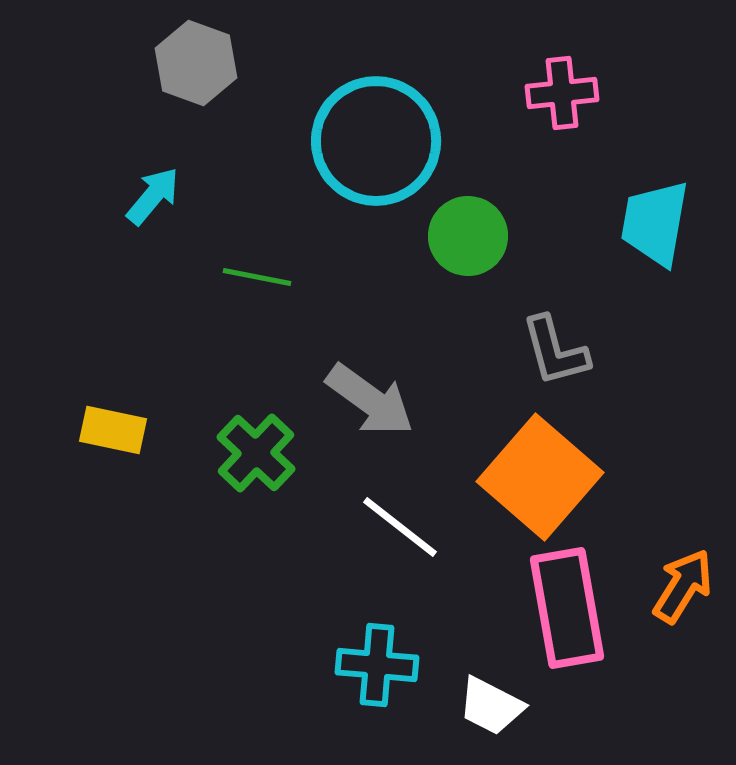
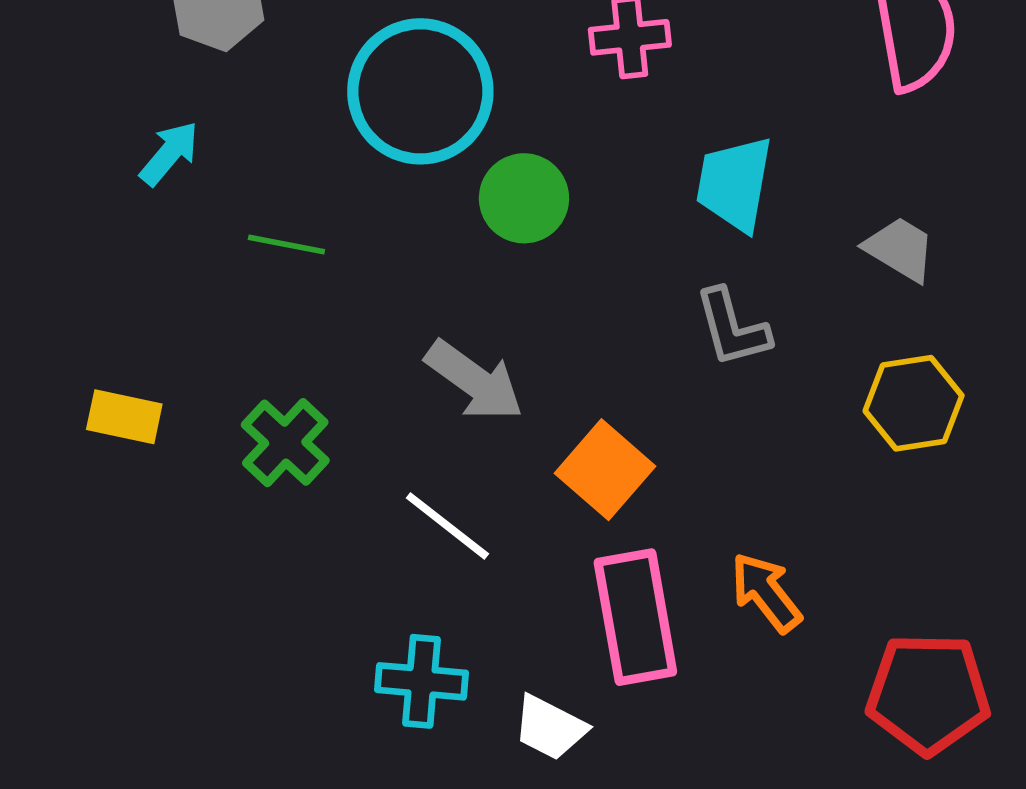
gray L-shape: (555, 351) -> (732, 328), moved
gray arrow: (370, 400) -> (474, 381), moved
orange square: (540, 477) -> (605, 470), size x0.7
orange arrow: (683, 586) -> (766, 592), turned -70

